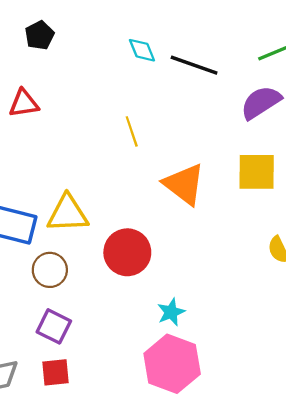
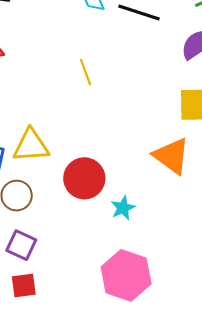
orange triangle: (184, 184) -> (172, 156), moved
cyan star: (171, 312) -> (123, 208), moved

